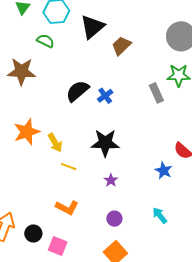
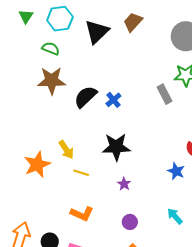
brown trapezoid: (121, 46) -> (133, 22), moved
brown star: (22, 71) -> (52, 81), moved
orange star: (27, 132) -> (37, 164), moved

